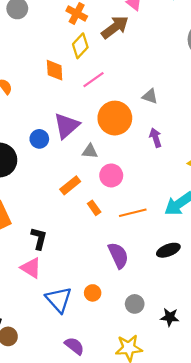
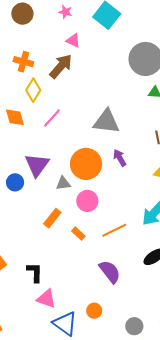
gray triangle: (150, 96) -> (106, 122), size x1.8
orange circle: (115, 118) -> (86, 164), moved
pink triangle: (31, 268) -> (46, 299), moved
gray circle: (135, 304) -> (134, 326), moved

